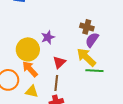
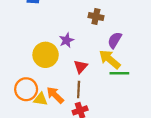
brown cross: (87, 27) -> (96, 17), moved
orange arrow: (30, 69) -> (55, 95), moved
yellow triangle: (32, 92) -> (41, 99), moved

